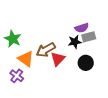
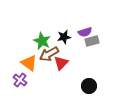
green star: (13, 39) -> (42, 41), moved
black star: (75, 42) -> (64, 37), moved
black circle: (86, 63) -> (89, 86), moved

